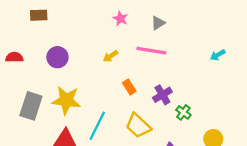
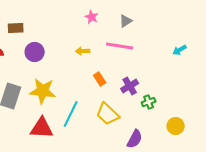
brown rectangle: (39, 15) -> (16, 28), moved
yellow arrow: (110, 56) -> (83, 51), turned 32
green cross: (183, 112) -> (149, 102), turned 32

